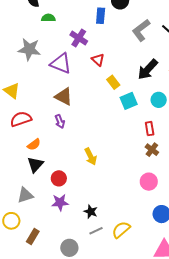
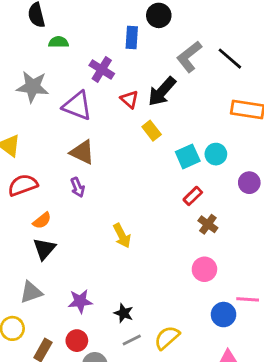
black arrow: (148, 69) -> (162, 91), moved
cyan square: (129, 101) -> (188, 156), moved
red rectangle: (150, 129) -> (193, 196), moved, turned 56
red circle: (59, 178) -> (77, 341), moved

